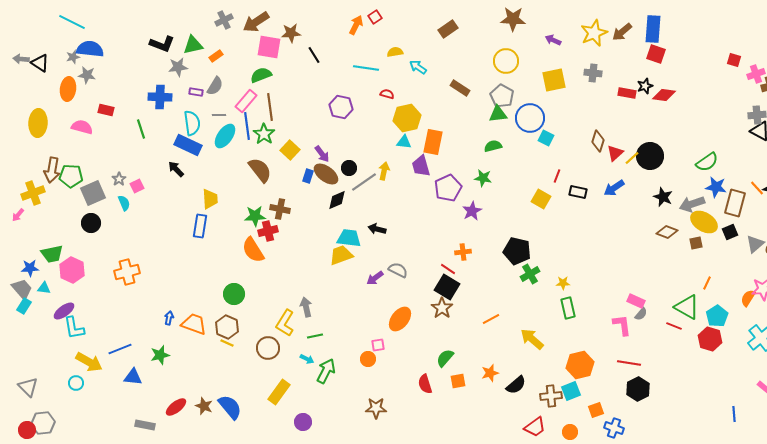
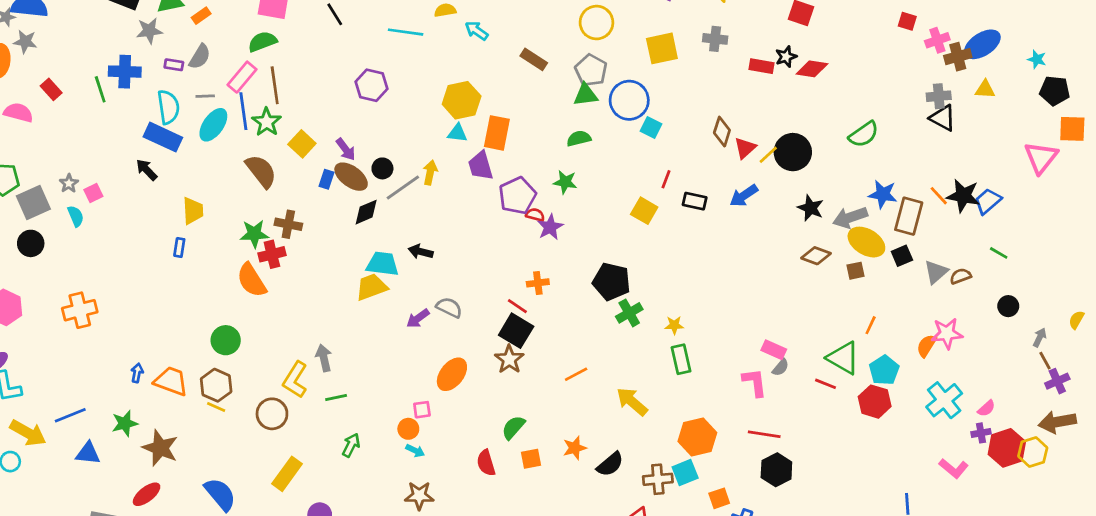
red semicircle: (387, 94) -> (535, 215), moved
red rectangle: (106, 110) -> (51, 89), turned 35
green line: (141, 129) -> (100, 89), moved
green semicircle: (707, 162) -> (864, 134), moved
blue rectangle: (200, 226) -> (179, 247), size x0.6
cyan arrow: (307, 359) -> (415, 451), moved
green arrow: (326, 371) -> (351, 445), size x0.7
brown star: (204, 406) -> (160, 448), moved, size x1.5

